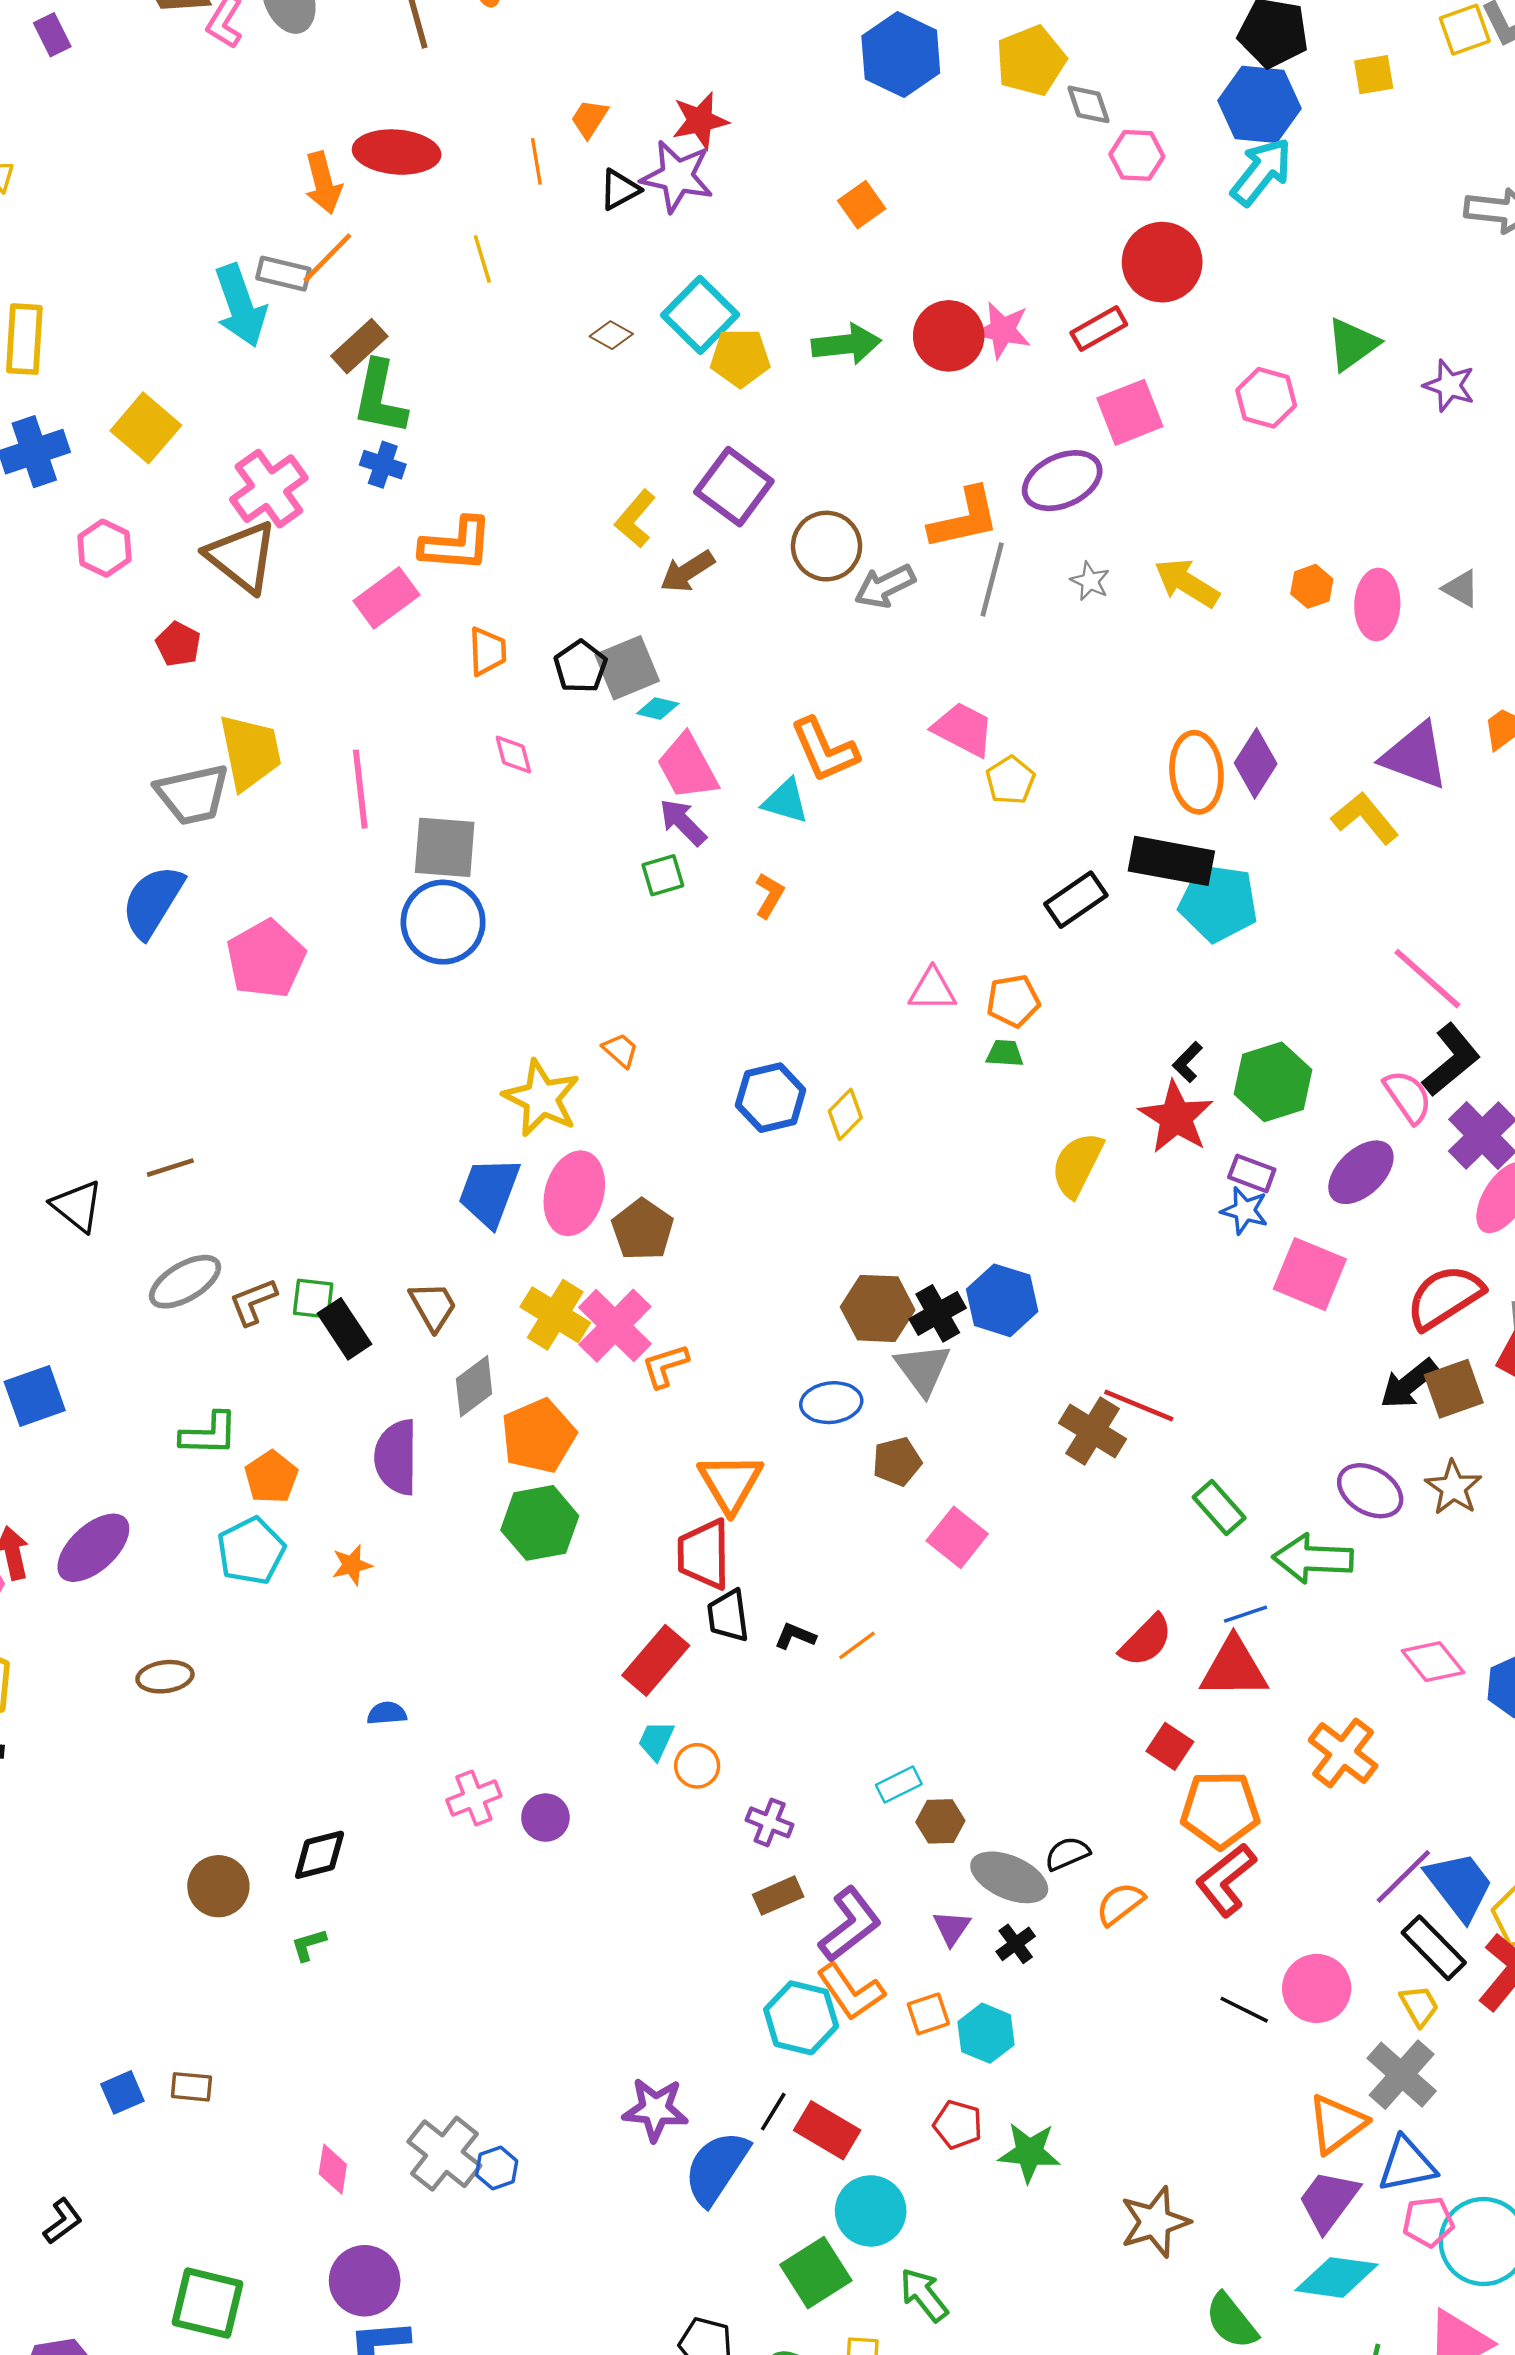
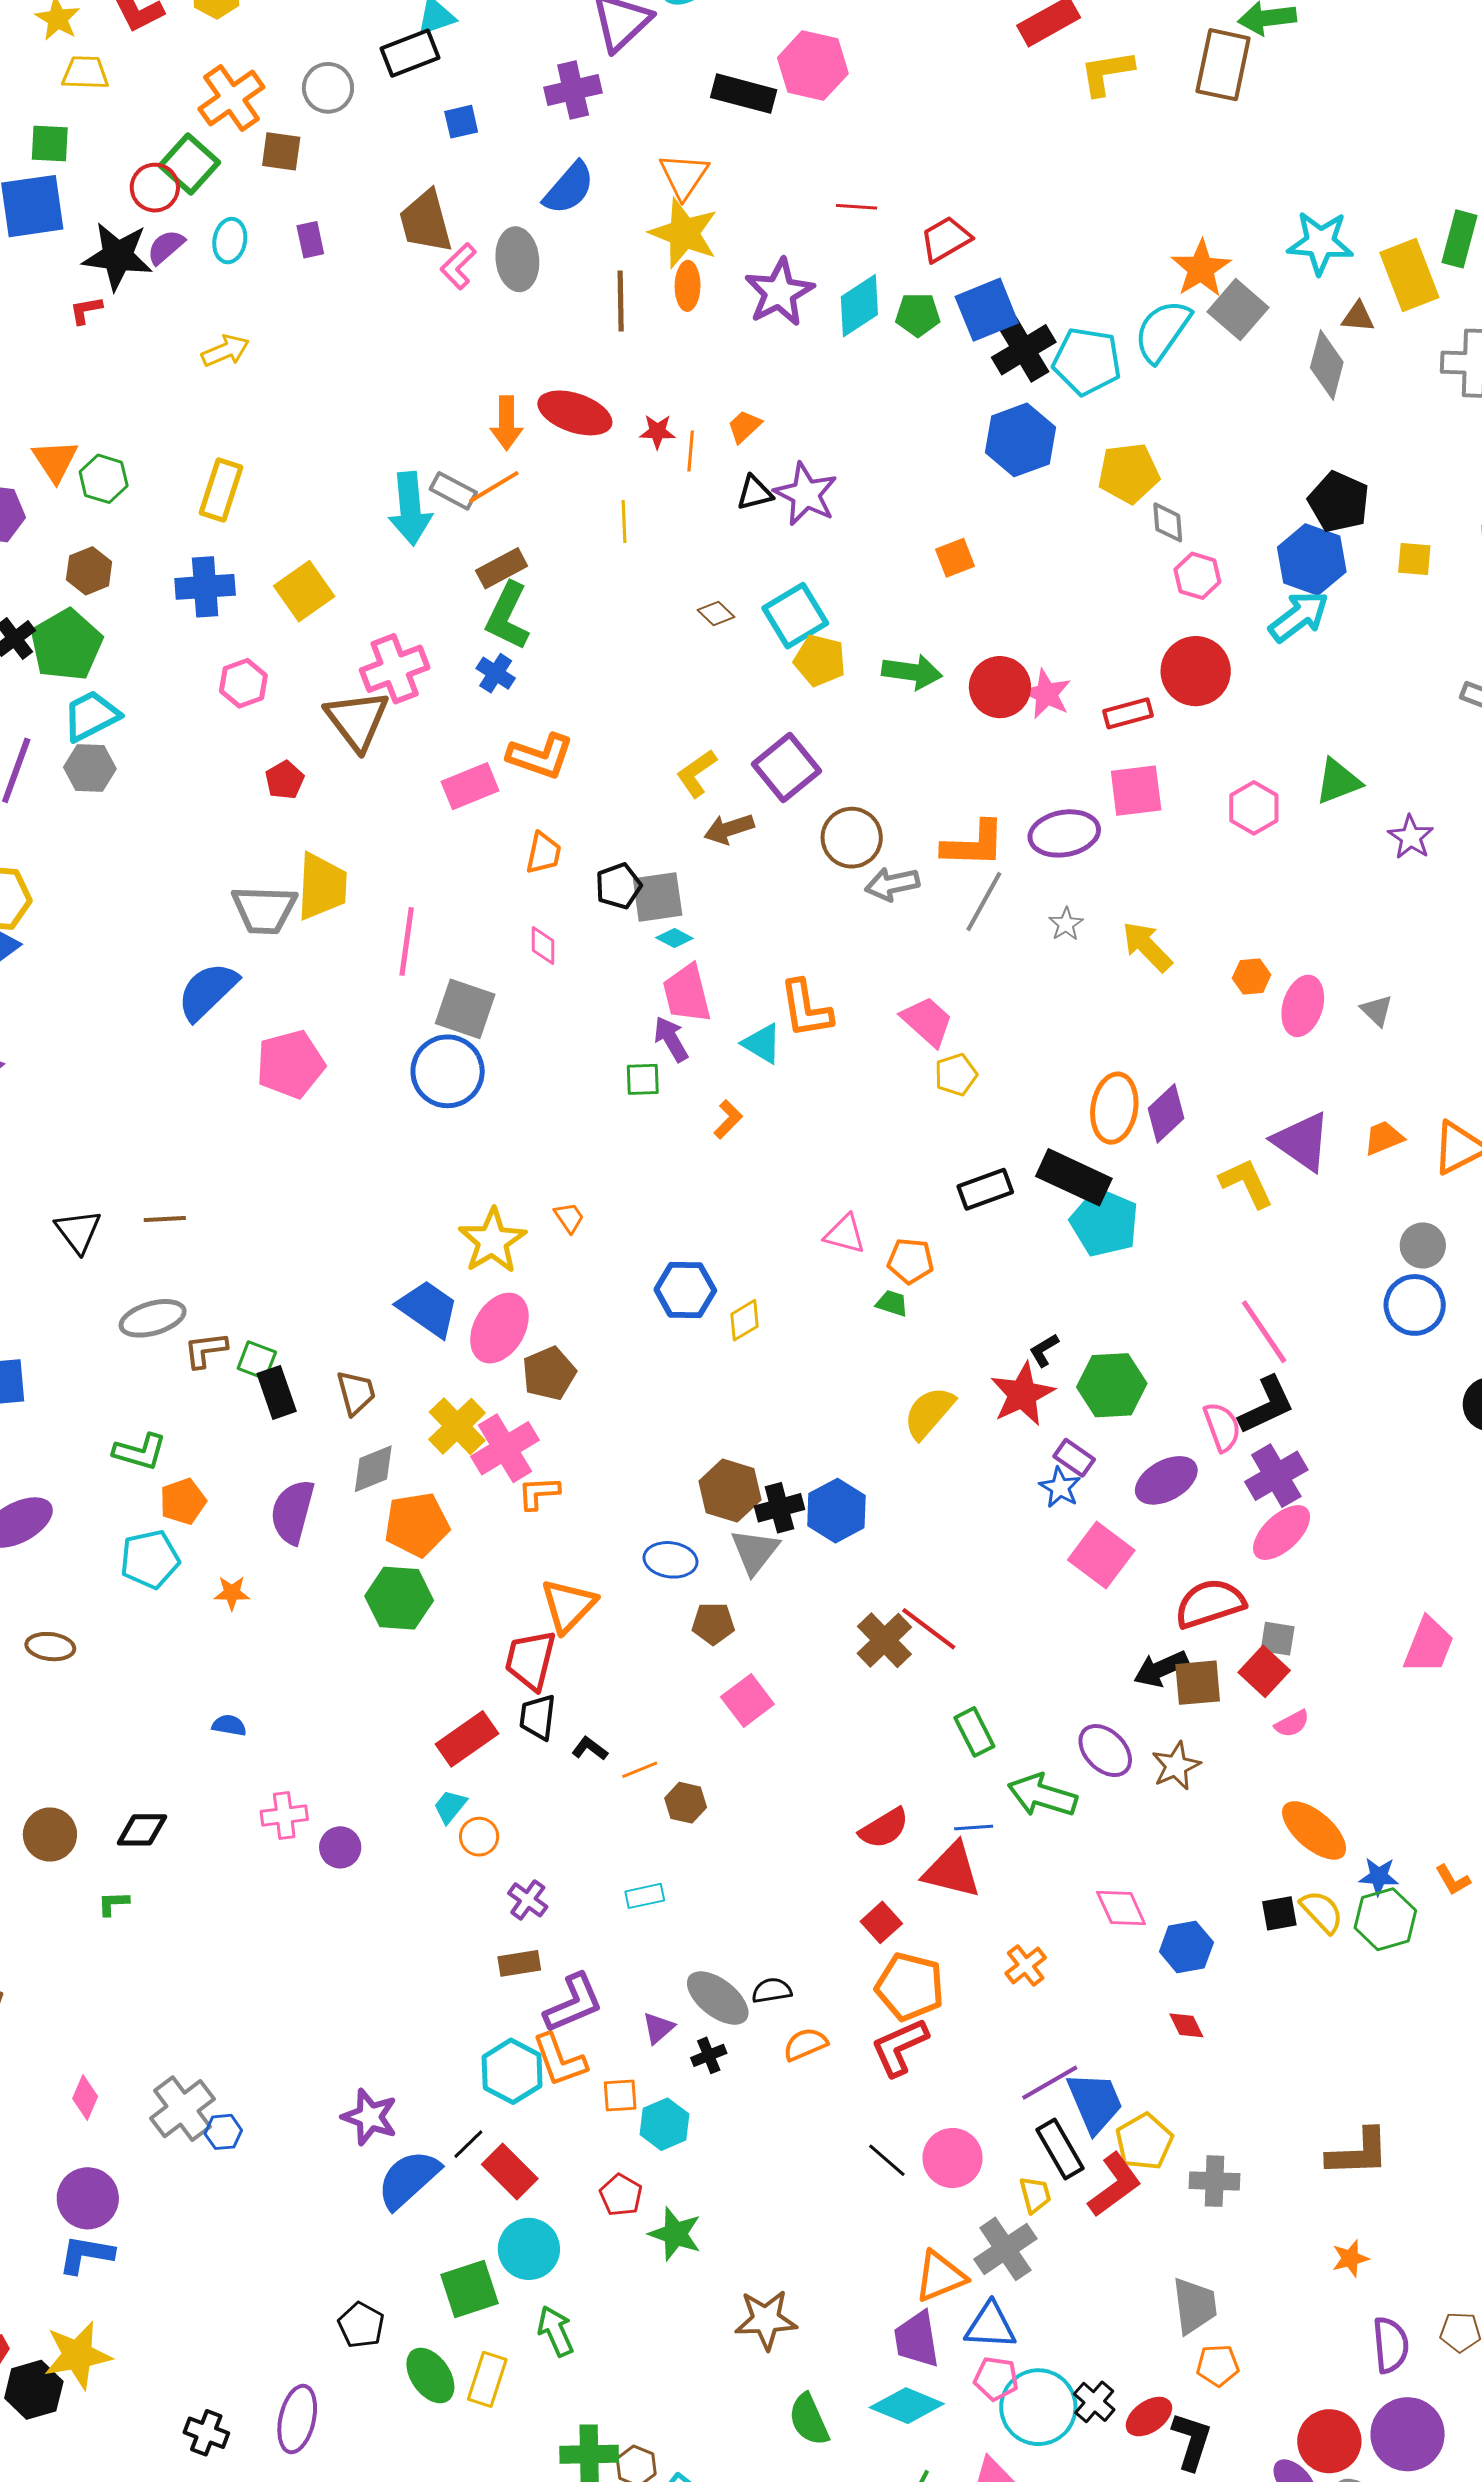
red star: (700, 121) -> (657, 432), moved, size x0.7
blue trapezoid: (489, 1192) -> (428, 1309), turned 90
orange cross: (1343, 1753) -> (1026, 1966), size x0.7
brown hexagon: (940, 1821) -> (686, 1803), moved
purple trapezoid: (1329, 2201) -> (917, 2339), turned -60

